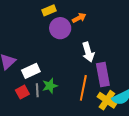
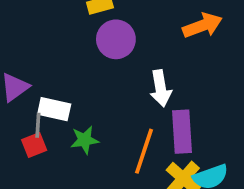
orange arrow: (79, 18) -> (202, 26), moved, size x1.5
white rectangle: (31, 71) -> (54, 109), turned 30
gray line: (37, 90) -> (38, 125), moved

